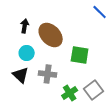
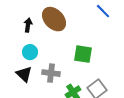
brown ellipse: (51, 35) -> (54, 19), moved

